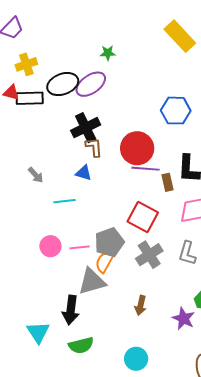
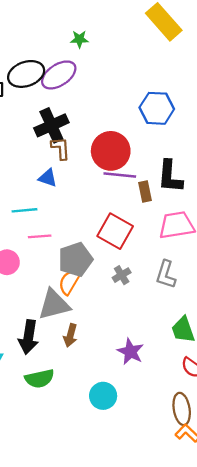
pink line: (80, 247) -> (40, 236), moved
gray cross: (149, 255) -> (122, 275), size x0.6
brown arrow: (141, 305) -> (70, 335), moved
purple star: (184, 319) -> (130, 352), moved

